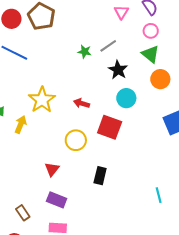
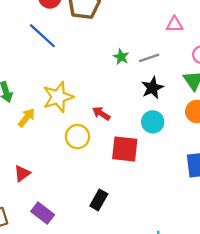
pink triangle: (121, 12) -> (174, 24), turned 42
red square: (110, 127) -> (125, 149), turned -30
yellow circle: (76, 140) -> (77, 137), moved
red triangle: (52, 169) -> (22, 173), moved

